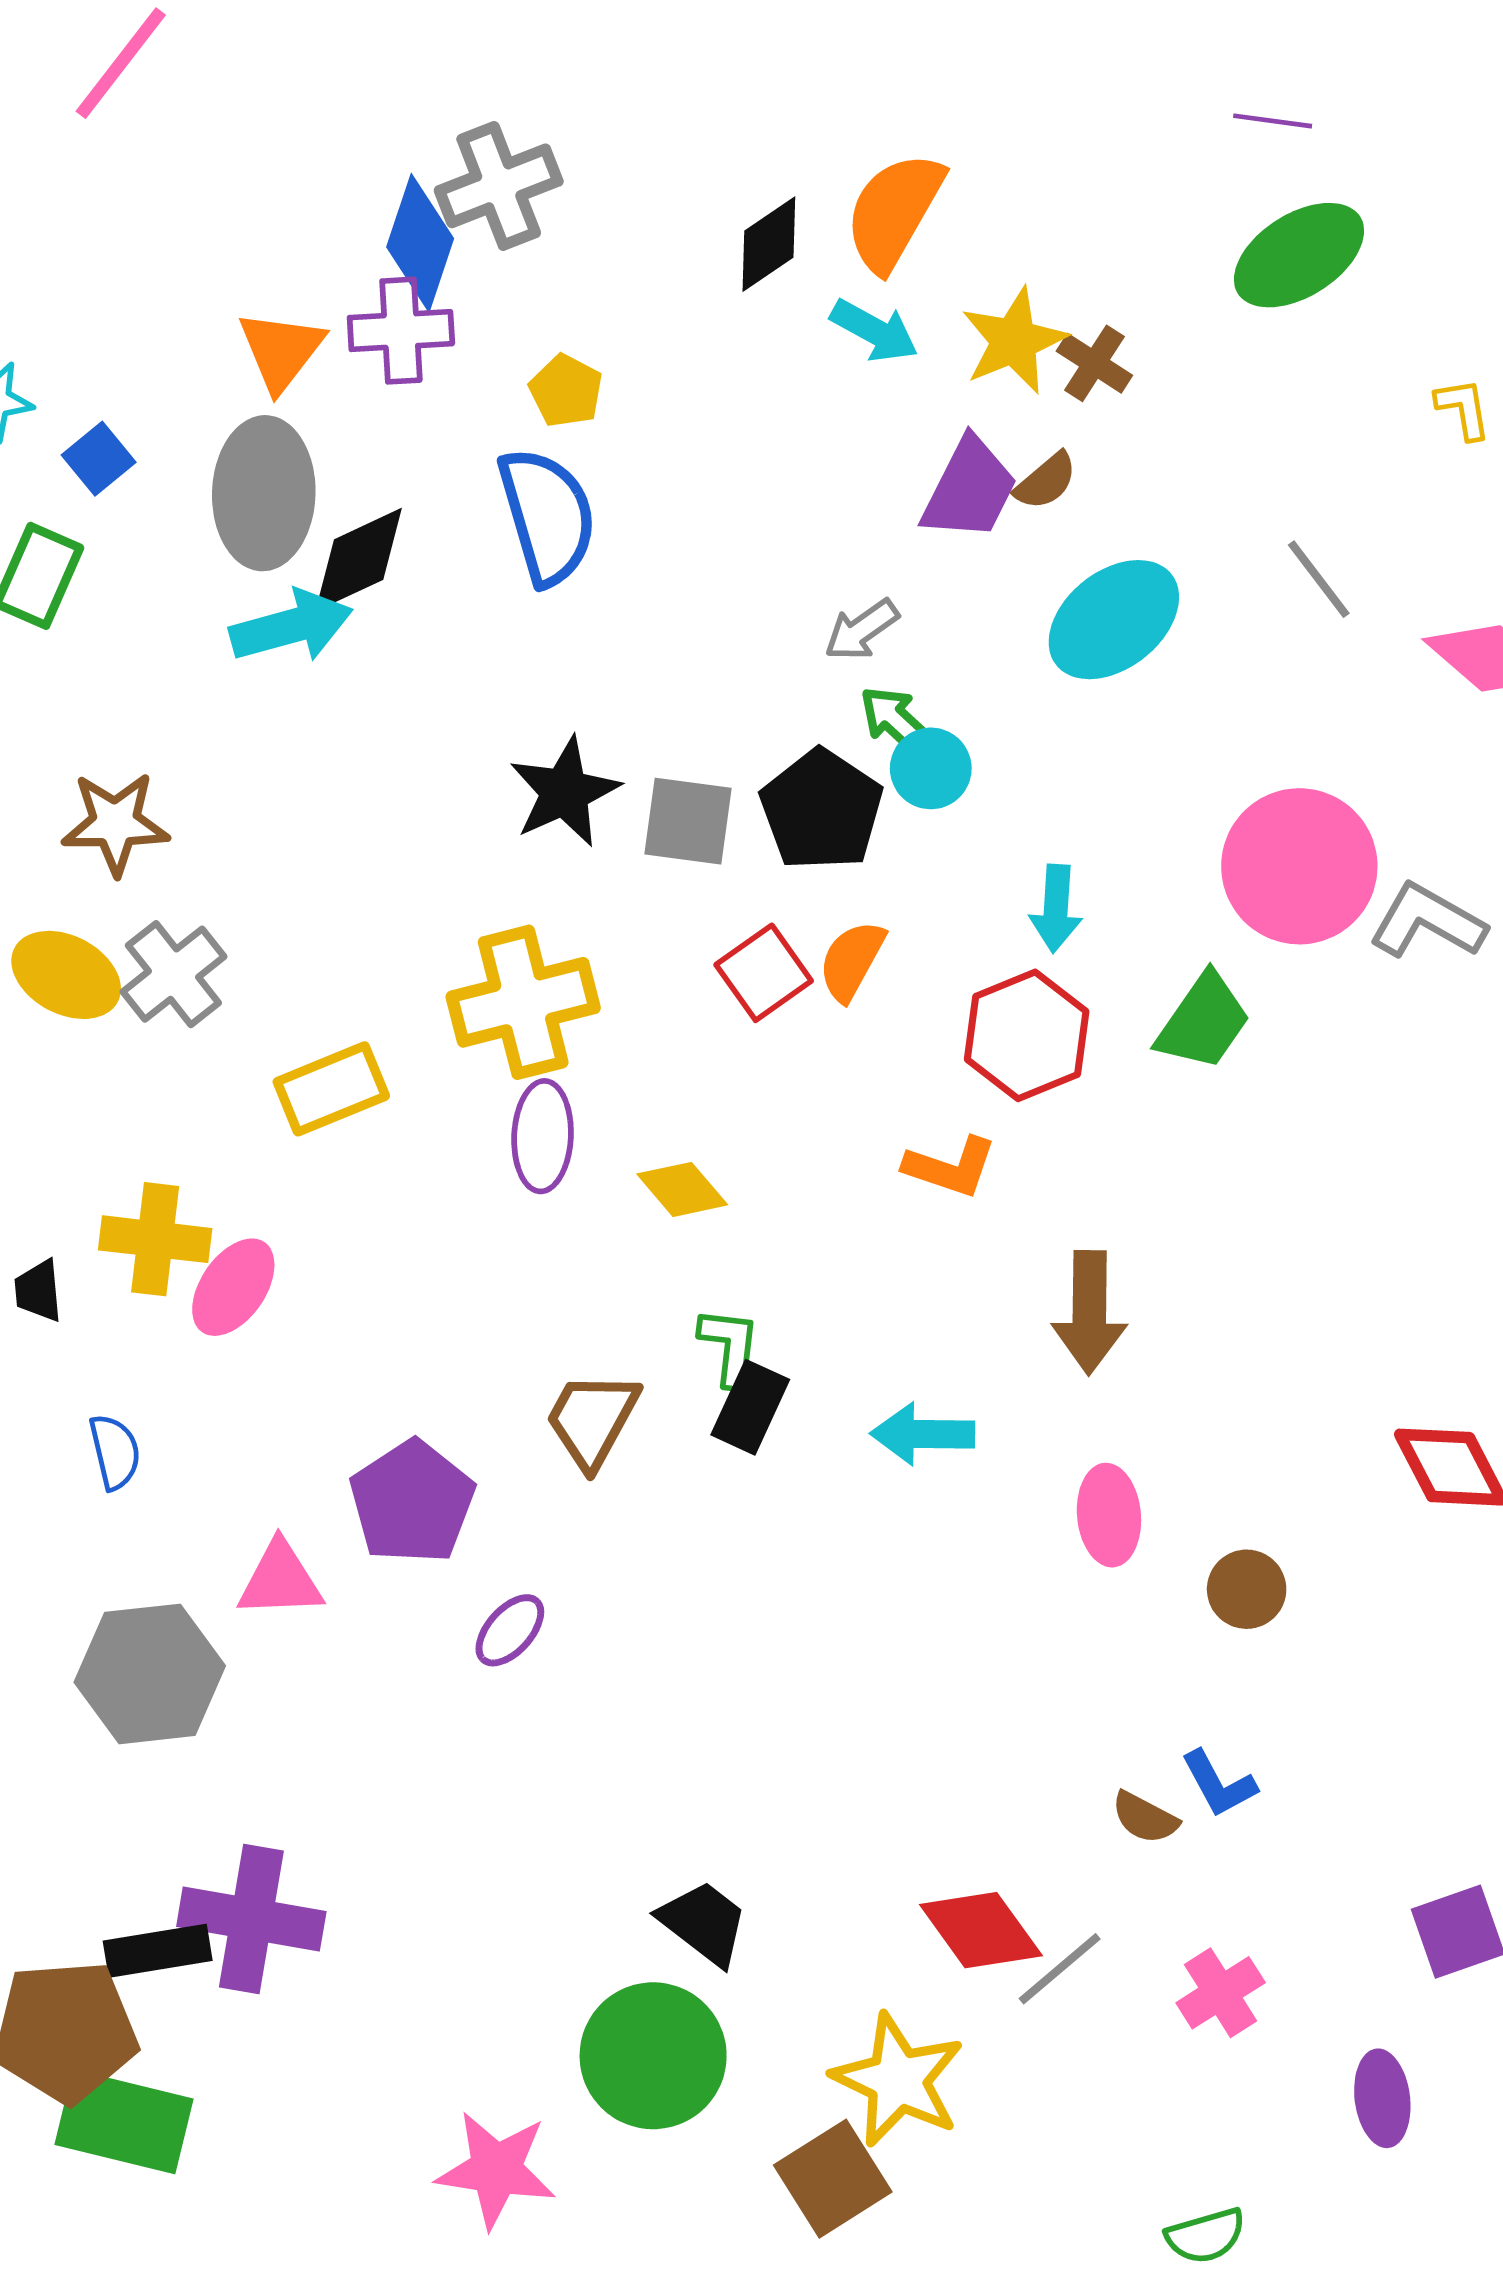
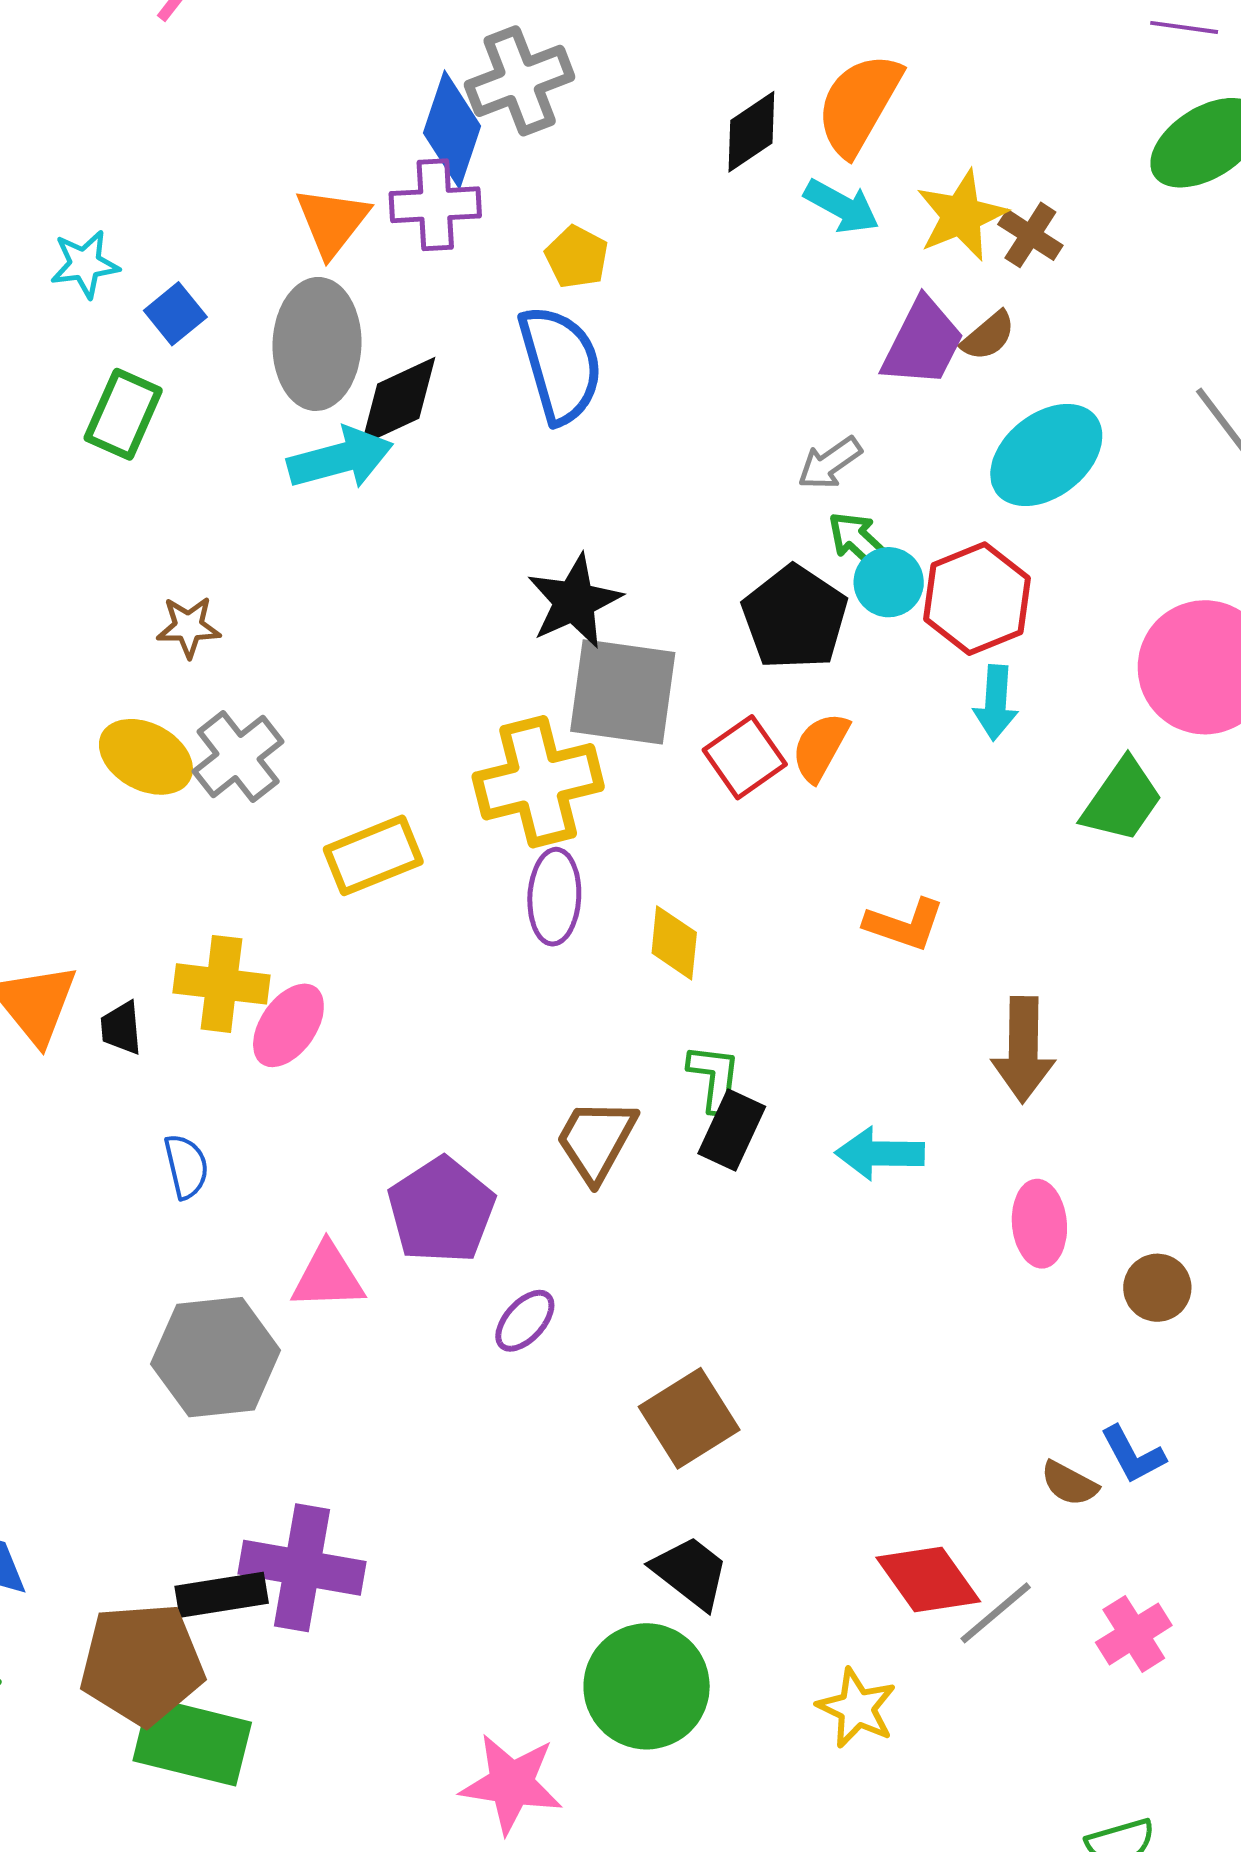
gray square: (688, 821) -> (623, 692), moved, size x1.4
brown star: (115, 823) -> (189, 627), size x0.7
red hexagon: (1027, 1035) -> (977, 599), moved
yellow diamond: (682, 1189) -> (674, 943), turned 46
yellow star: (898, 2080) -> (857, 1708), size x0.7
brown square: (833, 2179) -> (689, 1418), moved

